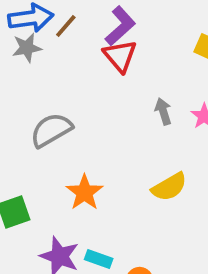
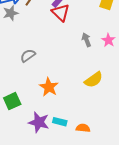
gray semicircle: (51, 130) -> (28, 56), size x0.7

